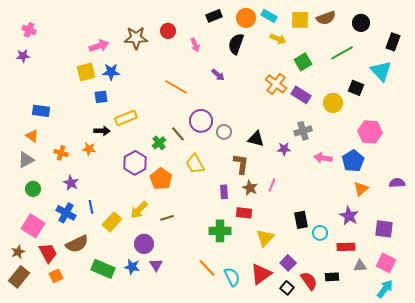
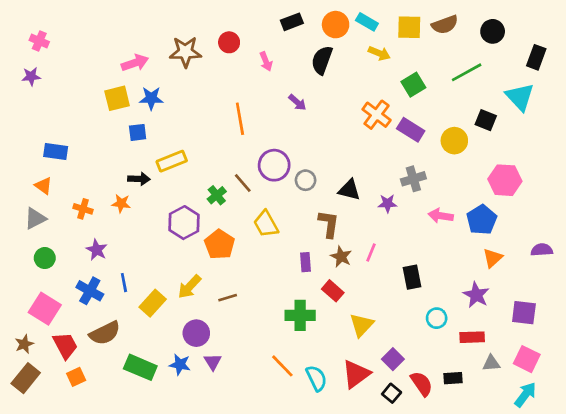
orange line: (176, 87) -> (240, 119), turned 50
red rectangle: (244, 213) -> (333, 291), turned 35
black rectangle: (301, 220) -> (412, 277), moved

